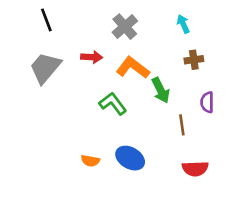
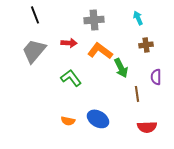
gray cross: (125, 27) -> (94, 20), turned 36
green L-shape: (113, 104) -> (71, 78), moved

